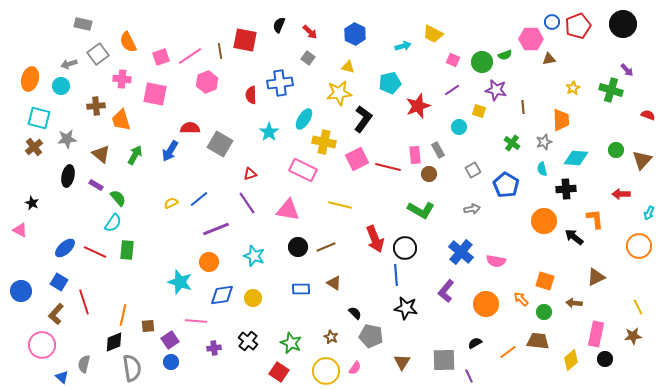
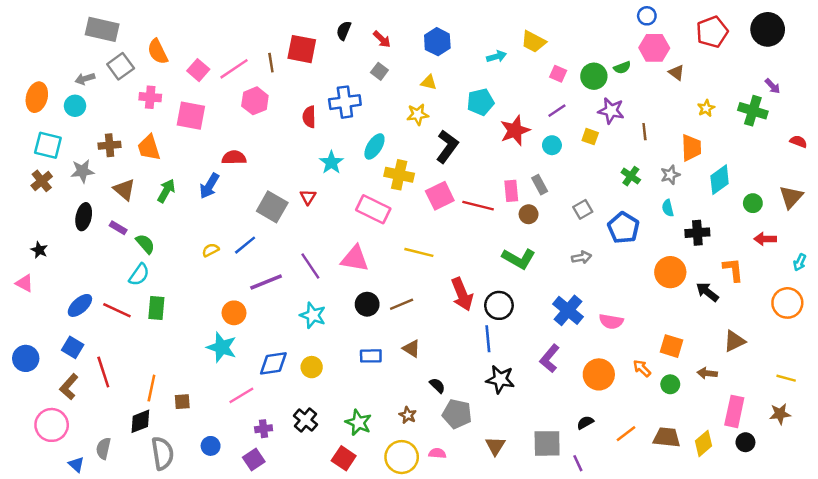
blue circle: (552, 22) -> (647, 16), moved
gray rectangle: (83, 24) -> (102, 29), size x1.5
pink square: (161, 57) -> (198, 70), turned -30
brown triangle: (549, 59) -> (676, 73), turned 48
yellow star: (339, 93) -> (418, 114), size x0.7
brown cross: (96, 106) -> (110, 145), moved
cyan circle: (459, 127) -> (552, 145), moved
gray square: (220, 144) -> (272, 207), moved
green circle: (616, 150) -> (753, 203), moved
cyan diamond: (576, 158) -> (720, 180), moved, turned -40
red triangle: (250, 174) -> (308, 197), moved, turned -40
purple line: (247, 203) -> (310, 266), moved
orange circle: (209, 262) -> (234, 313), moved
yellow line: (638, 307) -> (786, 378), turned -49
pink line: (196, 321) -> (241, 395), turned -35
purple square: (170, 340) -> (254, 459), moved
brown trapezoid: (538, 341) -> (667, 437), moved
pink semicircle: (355, 368) -> (437, 453), turned -120

